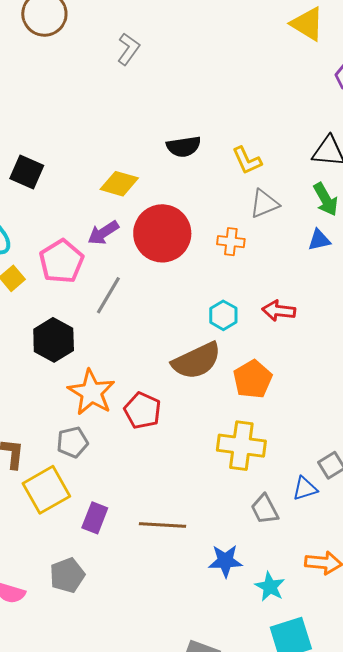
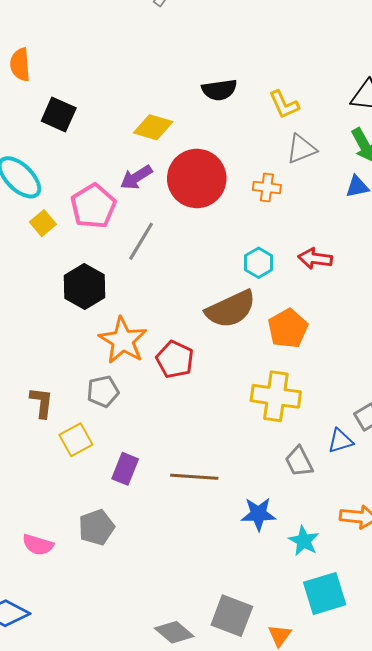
yellow square: (46, 490) -> (76, 440), size x0.7

